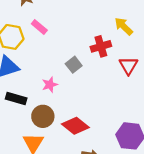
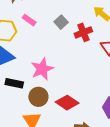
gray square: (74, 65) -> (61, 22), moved
pink star: (50, 85) -> (42, 69), size x1.6

